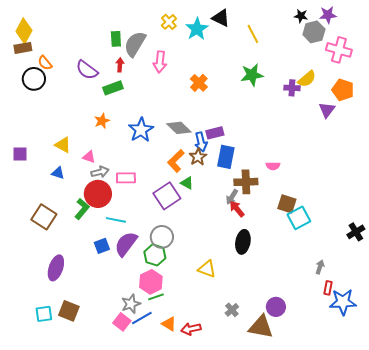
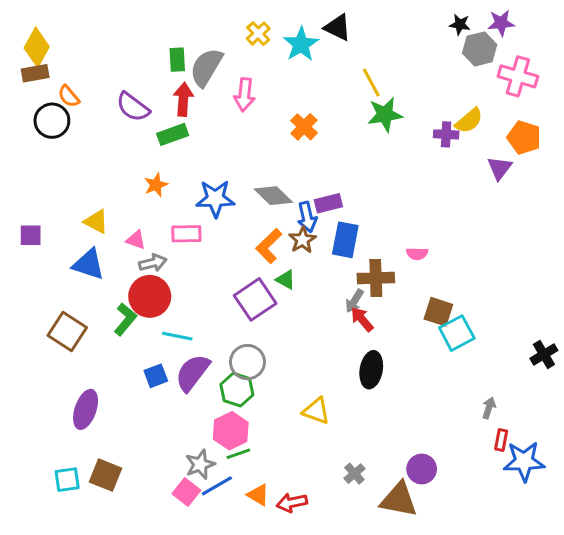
yellow line: (253, 34) -> (371, 82), moved
red arrow: (120, 65) -> (183, 99), size x1.5
blue star: (141, 130) -> (215, 199), turned 30
blue triangle: (58, 173) -> (89, 264), size x1.6
pink rectangle: (126, 178) -> (186, 234), moved

